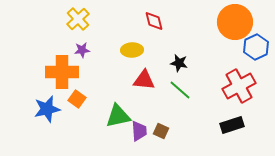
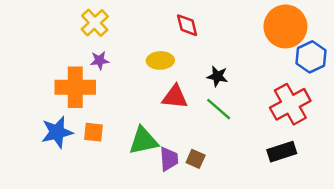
orange square: (77, 99) -> (93, 132), moved, turned -30

